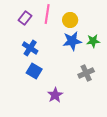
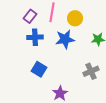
blue star: (72, 41) -> (65, 39), moved
blue cross: (30, 48) -> (35, 37), moved, turned -35

